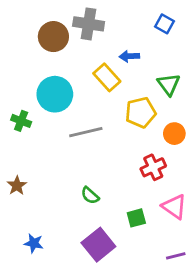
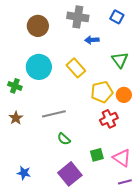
gray cross: (89, 24) -> (78, 17), moved
yellow rectangle: (107, 77) -> (76, 68), moved
yellow pentagon: (141, 112) -> (102, 92), moved
gray line: (86, 132) -> (54, 114), moved
brown star: (17, 186) -> (16, 118), moved
pink triangle: (174, 207) -> (122, 158), moved

